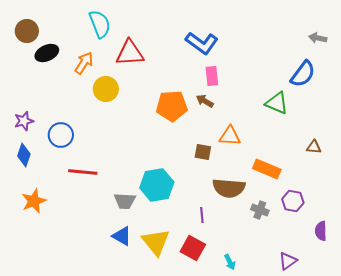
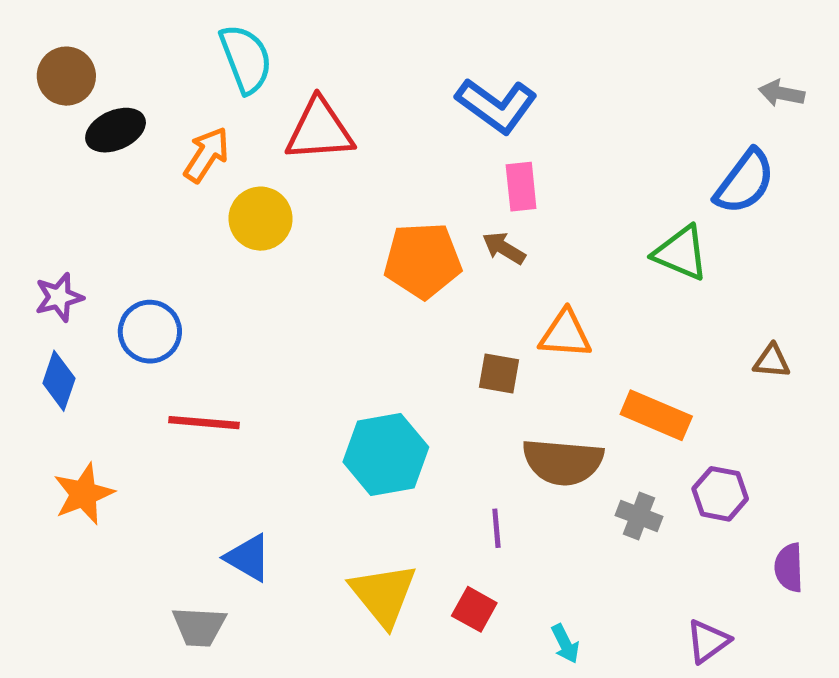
gray trapezoid: (125, 201) -> (199, 627), moved
blue triangle: (122, 236) -> (248, 558), moved
red square: (193, 248) -> (474, 609), size x0.7

